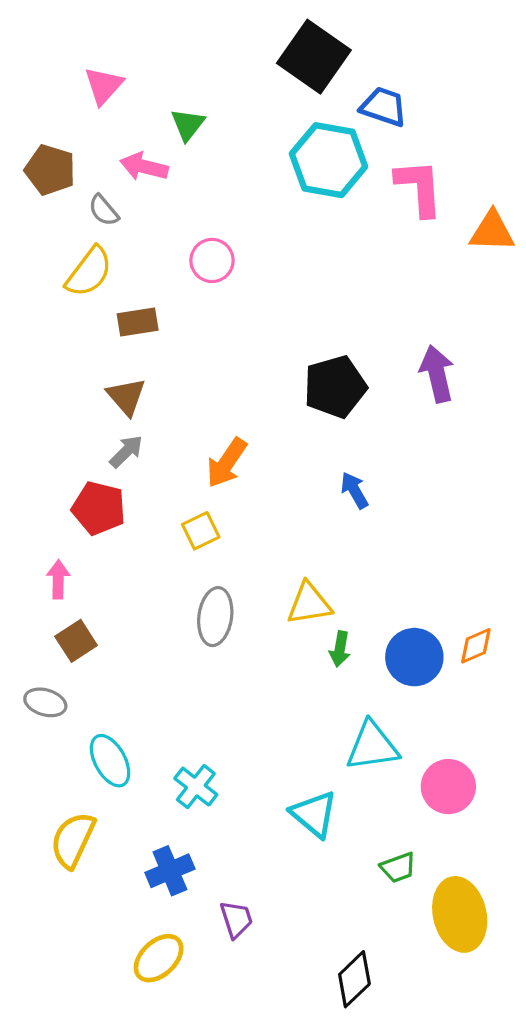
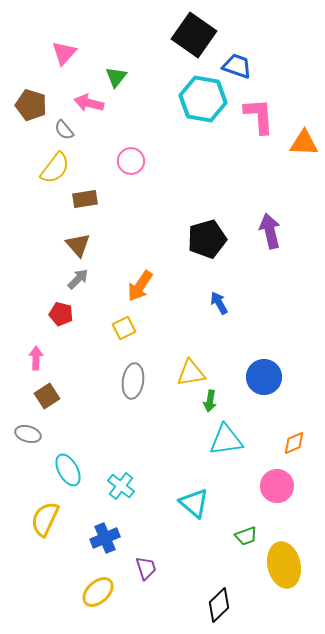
red pentagon: (99, 508) -> (61, 314), size x0.7
orange diamond: (476, 646) -> (294, 443), moved
blue circle: (414, 657) -> (264, 377), moved
cyan triangle: (372, 746) -> (226, 440), moved

